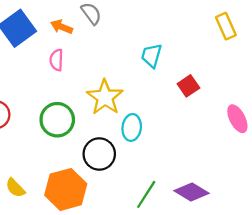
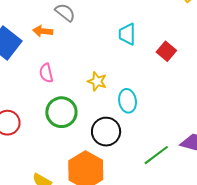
pink semicircle: (56, 60) -> (46, 73), moved
yellow star: (105, 97) -> (97, 81), size x0.6
green line: (146, 194) -> (156, 155), turned 36

